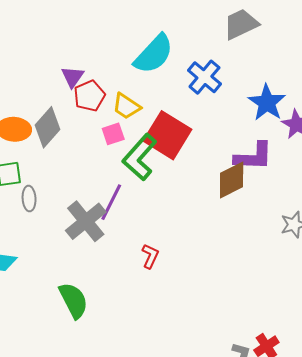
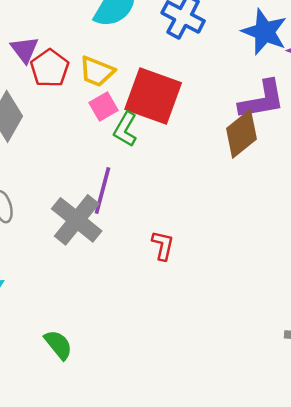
pink square: (113, 134) -> (104, 107), moved
green L-shape: (140, 157) -> (125, 129), size x0.6
green semicircle: (73, 300) -> (58, 345), moved, size x0.7

